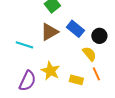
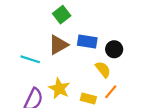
blue rectangle: (75, 29) -> (87, 41), turned -30
orange line: (96, 74) -> (111, 92), turned 64

